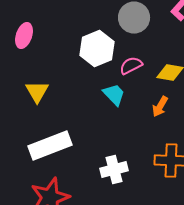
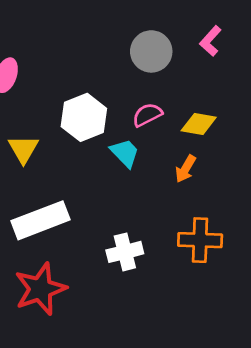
white hexagon: (97, 49) -> (84, 117), moved

